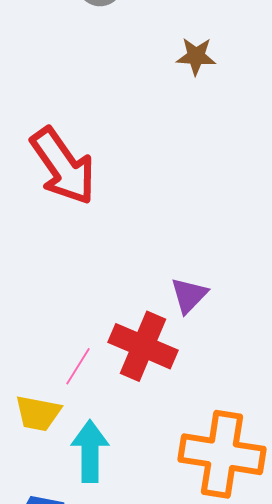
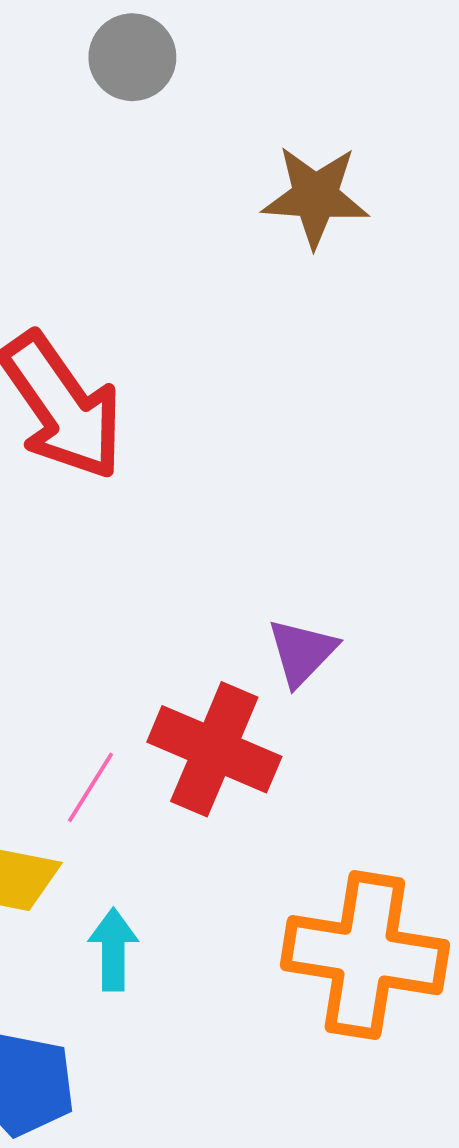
brown star: (196, 56) -> (315, 196), size x1.4
cyan arrow: (90, 451) -> (113, 949), size x0.7

